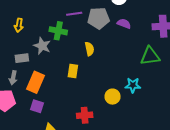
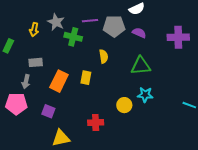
gray star: (42, 46) -> (56, 22), moved
green triangle: (150, 56) -> (141, 66), moved
orange rectangle: (35, 82) -> (59, 81), moved

